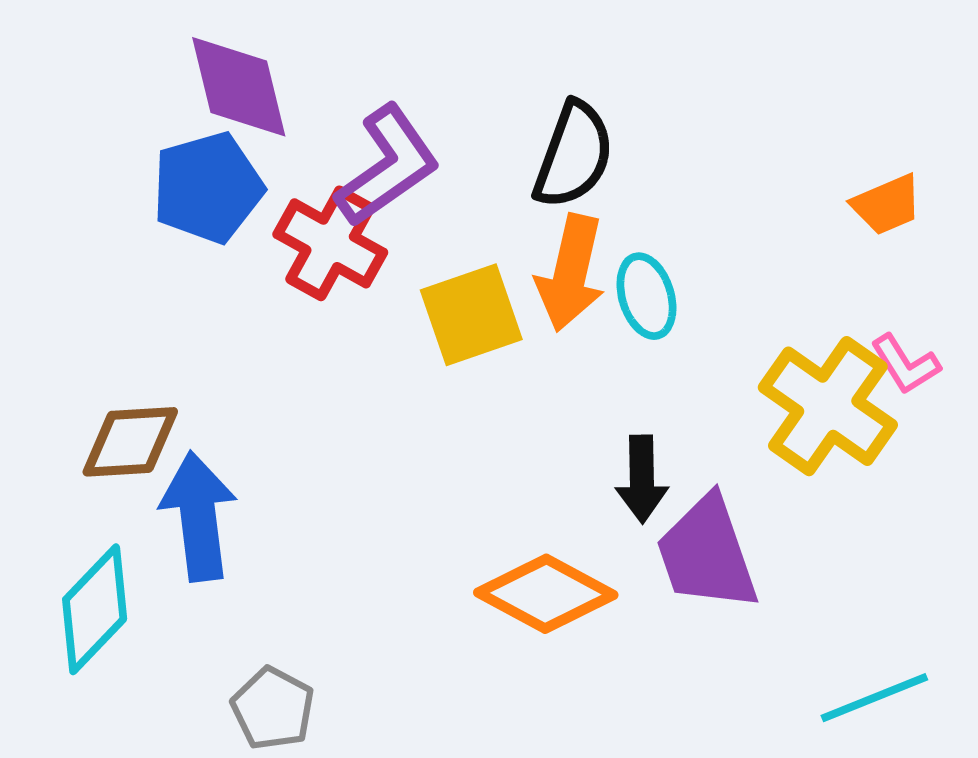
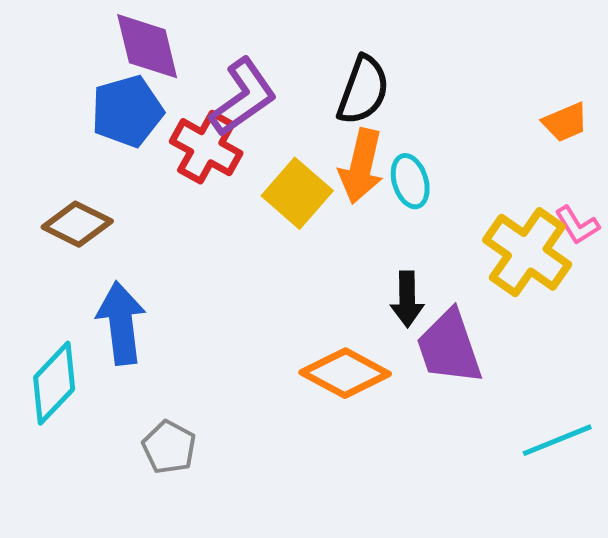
yellow square: (471, 315) -> (297, 193), turned -30
brown diamond: (130, 442) -> (77, 224), moved, turned 30

